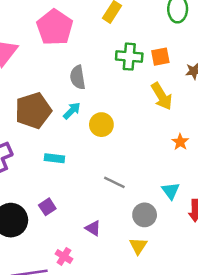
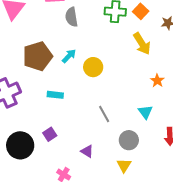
orange square: (160, 57) -> (141, 11), turned -35
gray semicircle: (78, 77) -> (71, 17), moved
gray line: (114, 182) -> (104, 114), turned 36
cyan triangle: (171, 191) -> (145, 112), moved

